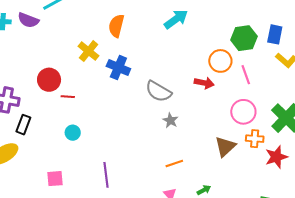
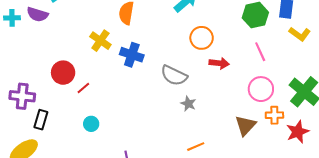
orange circle: (220, 61) -> (202, 38), moved
red line: (68, 97) -> (83, 88), turned -40

